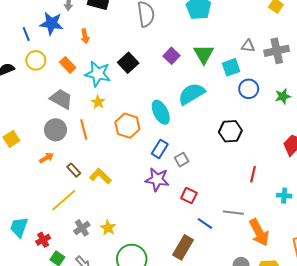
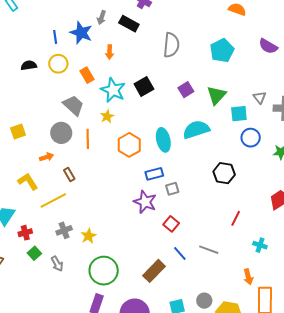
gray triangle: (248, 46) -> (260, 97), turned 32
blue rectangle: (160, 149) -> (154, 174), turned 30
yellow L-shape: (100, 176) -> (28, 182), moved
orange arrow: (259, 232) -> (248, 277), moved, size x0.6

